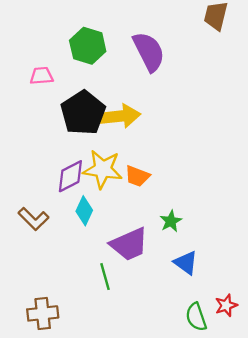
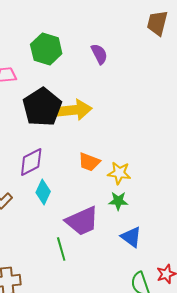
purple semicircle: (149, 52) -> (99, 54), size x0.6
yellow star: (103, 169) -> (119, 173), moved, size x0.7
green star: (171, 221) -> (118, 201), turned 30

